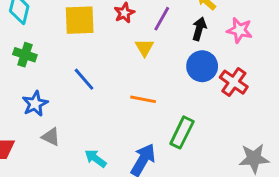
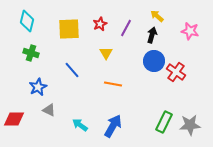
pink star: (240, 30) -> (190, 31), moved
yellow triangle: (144, 47) -> (106, 53), moved
green rectangle: (182, 132) -> (164, 122), moved

